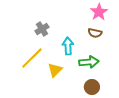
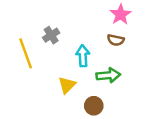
yellow line: (32, 58) -> (26, 53), moved, turned -65
brown circle: (92, 87) -> (94, 106), moved

